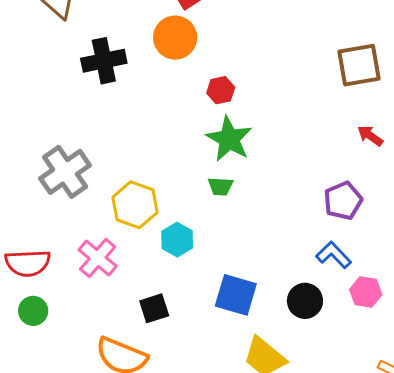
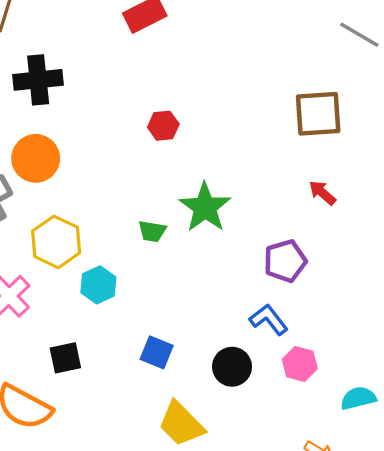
orange circle: (175, 38) -> (36, 158), moved
green star: (229, 139) -> (205, 207), moved
blue square: (236, 295) -> (157, 352), size x0.7

